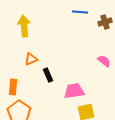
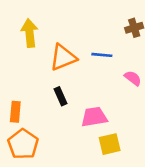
blue line: (80, 12) -> (102, 55), moved
orange triangle: (31, 59) -> (63, 58), moved, size x1.6

